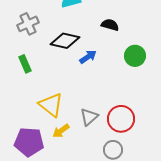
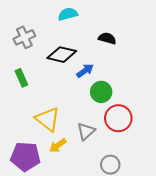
green circle: (135, 56) -> (101, 92), moved
red circle: (121, 119) -> (118, 118), moved

